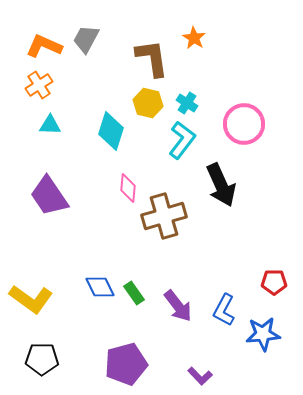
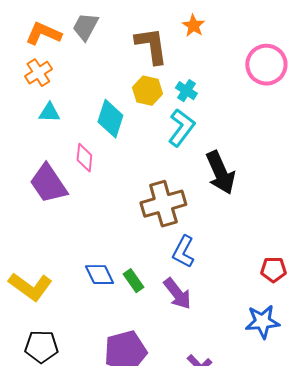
pink circle: (244, 124) -> (266, 65), moved
pink diamond: (128, 188) -> (84, 158), moved
blue L-shape: (224, 310) -> (183, 252), moved

